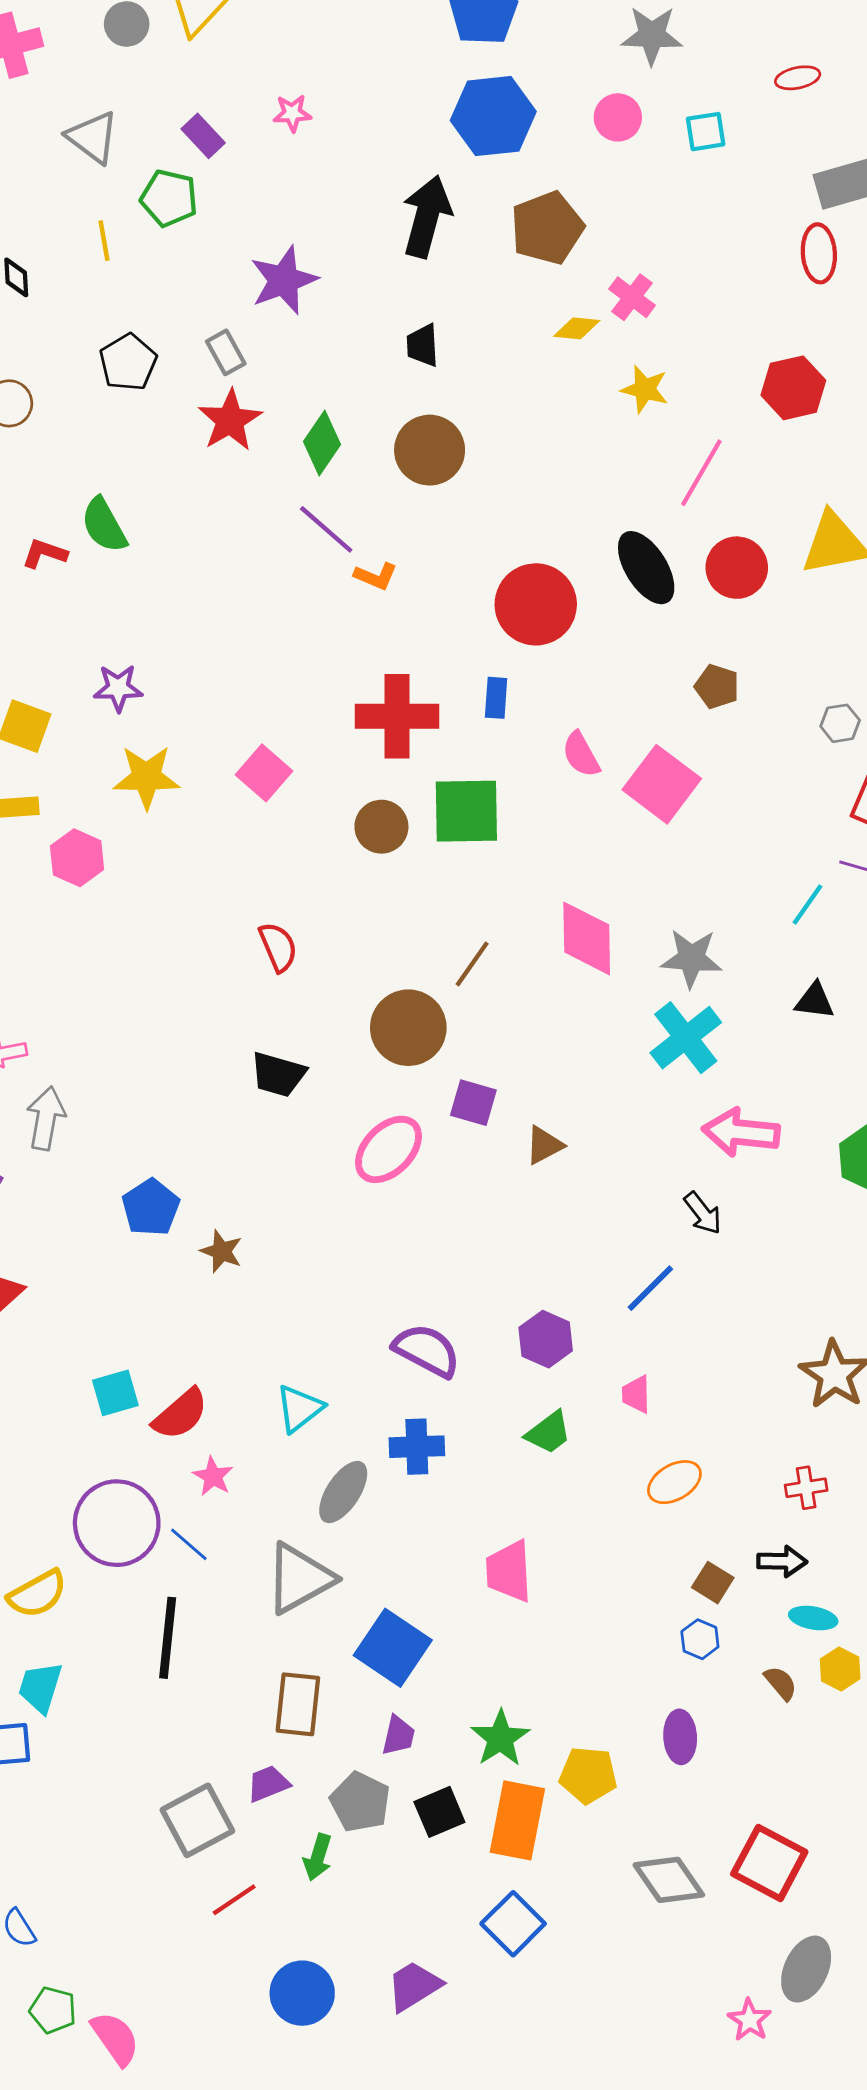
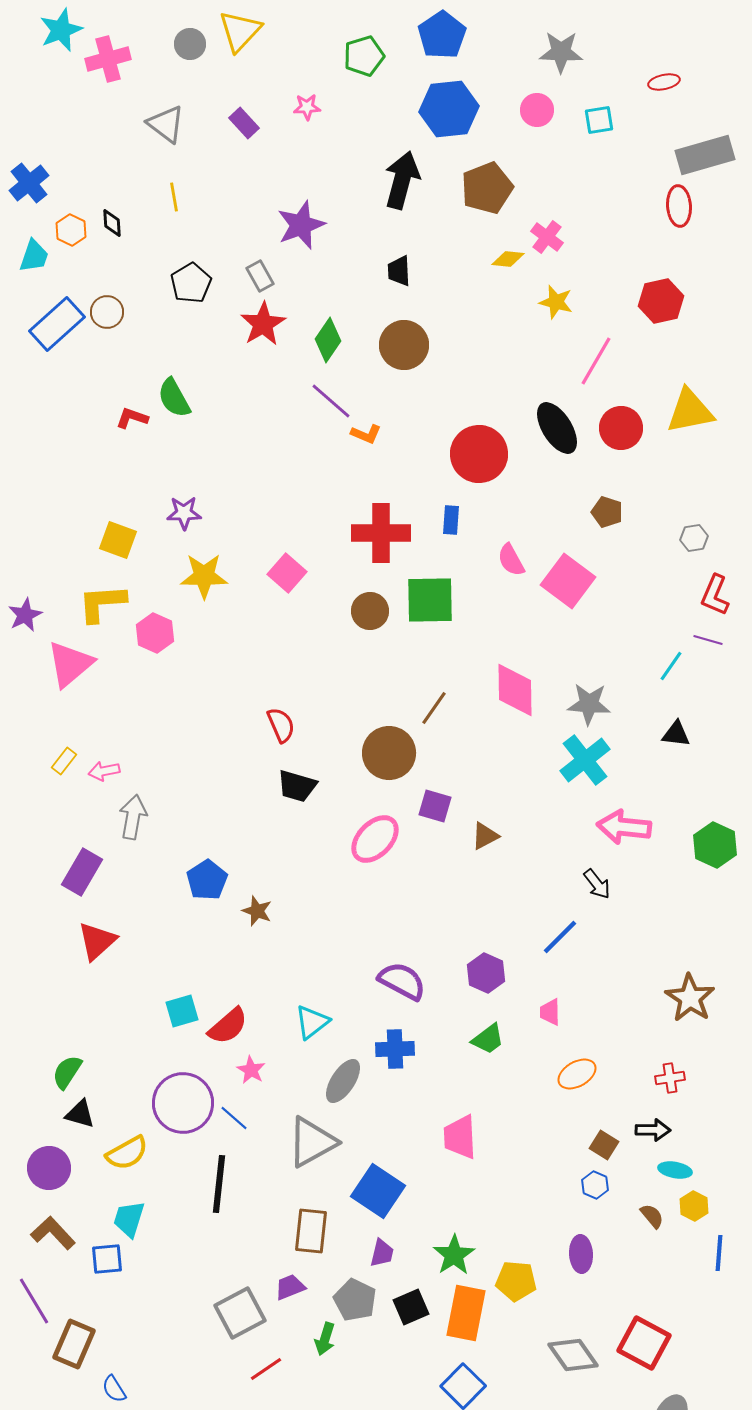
green pentagon: (169, 198) -> (364, 56), moved, turned -30
red semicircle: (278, 947) -> (281, 725), moved

